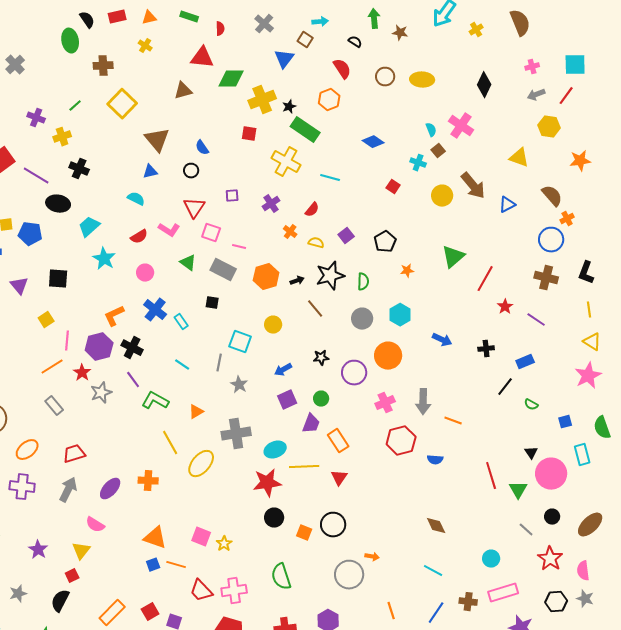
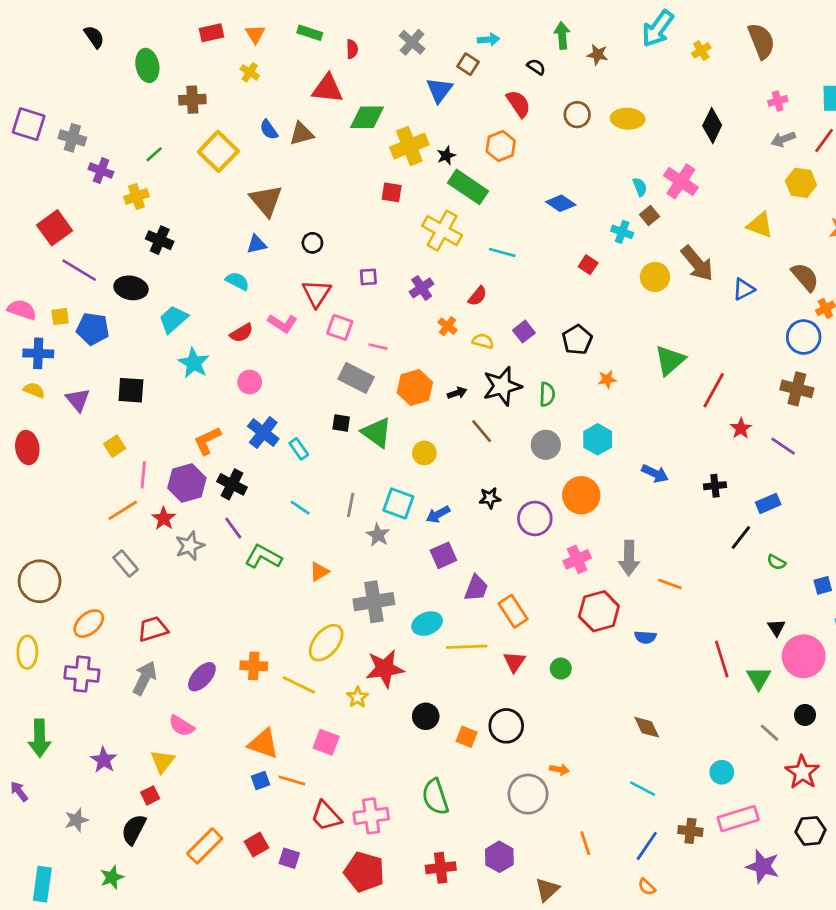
orange triangle: (149, 18) -> (255, 34), turned -49
black semicircle: (87, 20) -> (94, 37), moved
gray cross: (15, 65) -> (72, 138), moved, turned -30
blue semicircle: (202, 148) -> (269, 130), moved
purple line: (36, 176) -> (79, 270), moved
green triangle: (188, 263) -> (377, 433), moved, size x1.4
cyan square: (240, 342) -> (398, 503), moved
green circle: (321, 399) -> (561, 669), moved
yellow line: (170, 443) -> (299, 685), moved, turned -35
red star: (267, 483) -> (385, 669), moved
yellow star: (224, 544) -> (357, 697), moved

